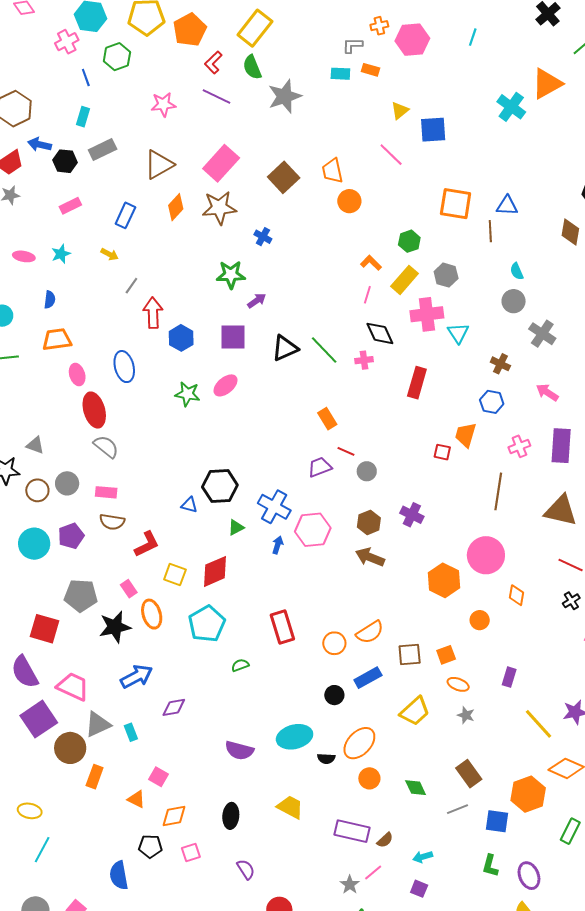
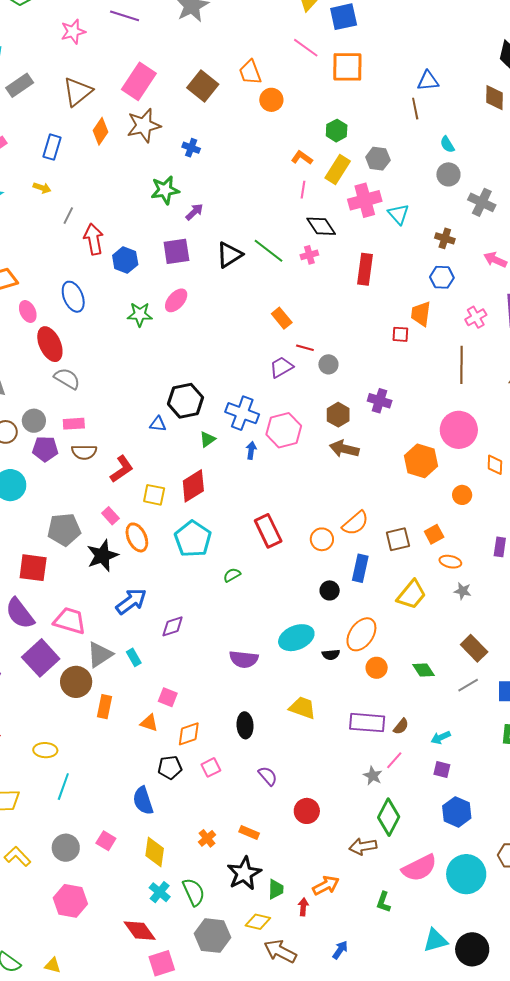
orange square: (456, 204) -> (347, 67), moved
purple pentagon: (71, 536) -> (45, 449), moved, turned 30
blue rectangle: (368, 678) -> (360, 568), turned -40

